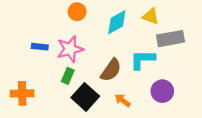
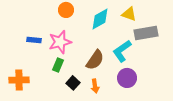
cyan L-shape: (142, 60) -> (122, 51), turned -35
purple circle: (162, 91) -> (127, 78), moved
black square: (85, 97) -> (73, 83), size x0.6
orange arrow: (123, 100) -> (95, 86), moved, turned -136

